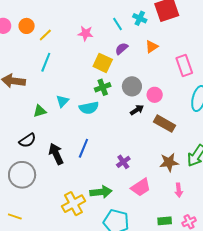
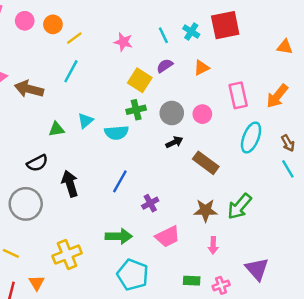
pink circle: (155, 95) -> (202, 114), moved
blue line: (83, 148) -> (120, 181), moved
yellow cross: (73, 204) -> (67, 255), moved

